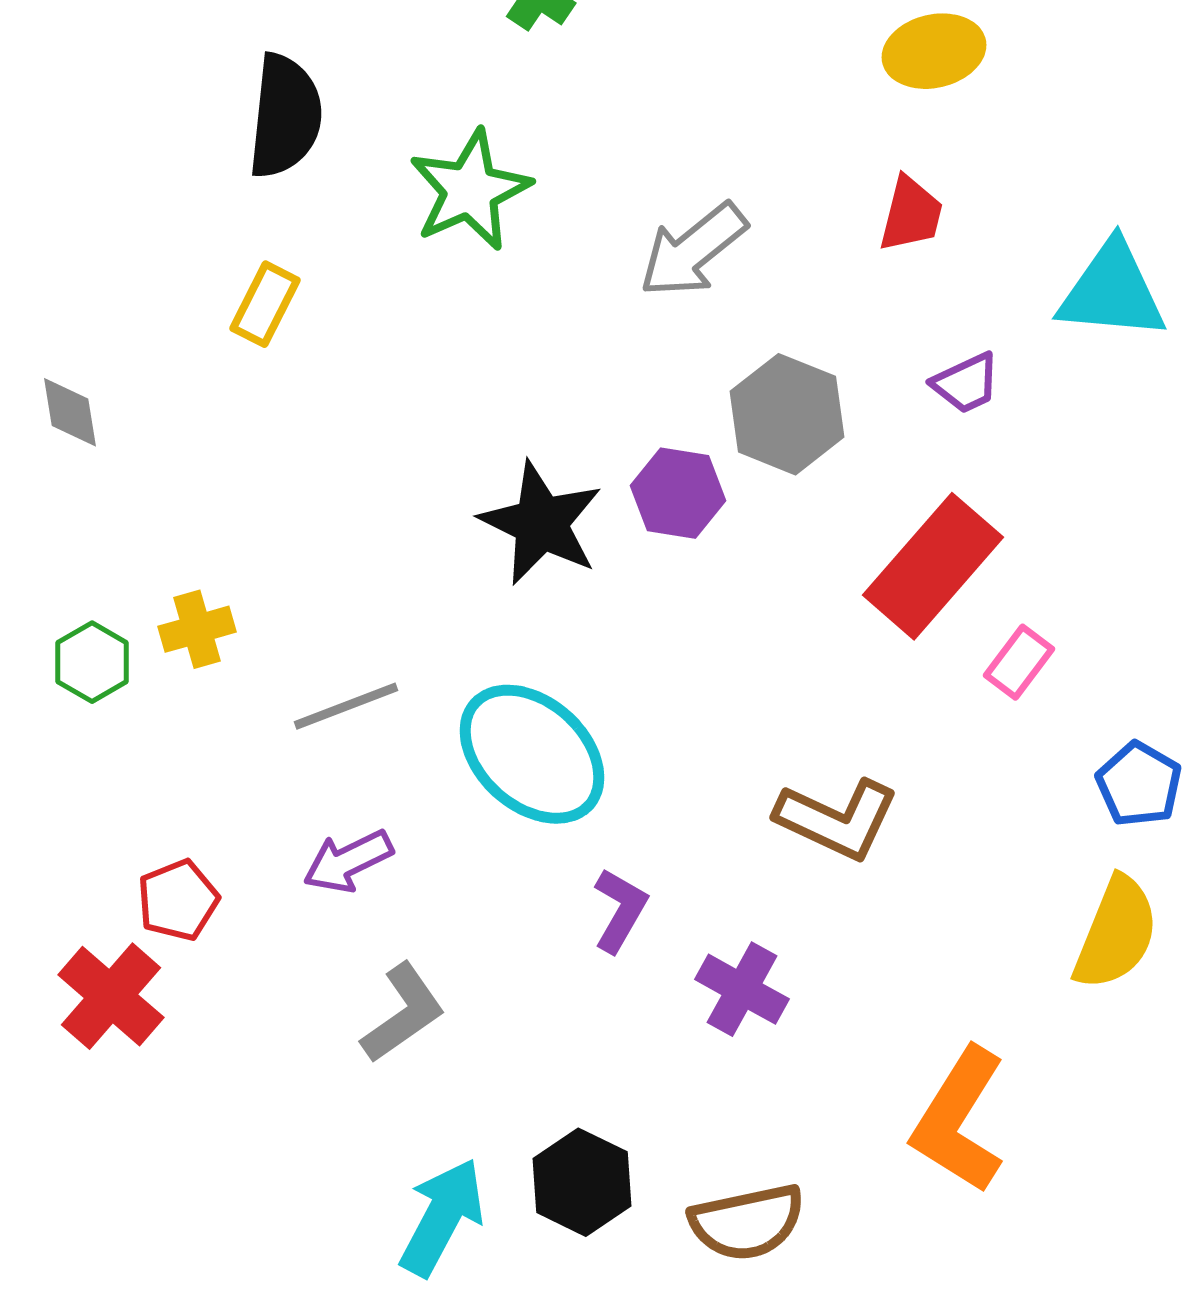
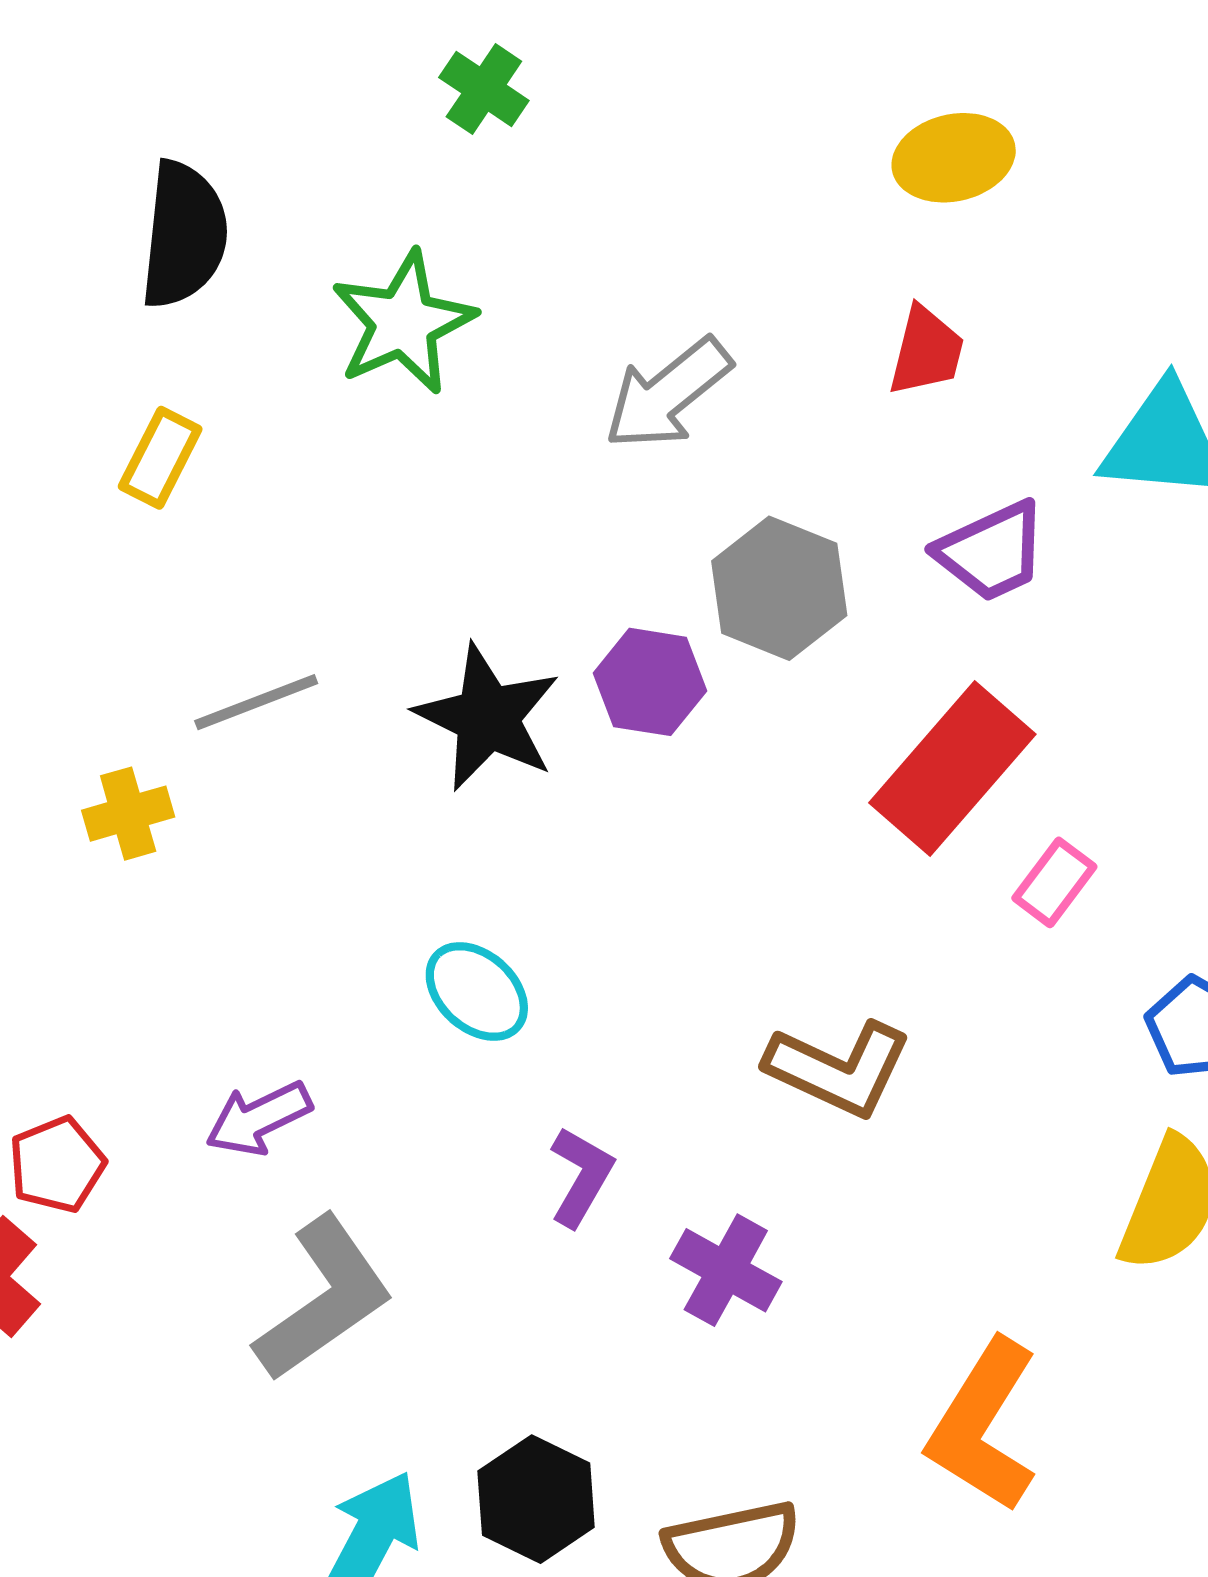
purple trapezoid: (966, 383) -> (992, 551), size x1.4
yellow cross: (197, 629) -> (128, 814), moved
gray line: (346, 706) -> (256, 702), moved
cyan ellipse: (532, 754) -> (477, 991), size x0.6
gray L-shape: (403, 1013) -> (324, 1299), size x1.4

